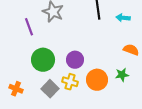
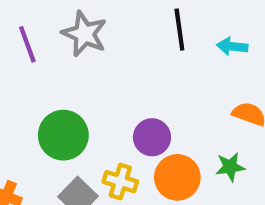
purple line: (29, 27) -> (27, 44), moved
purple circle: (75, 60) -> (152, 137), moved

